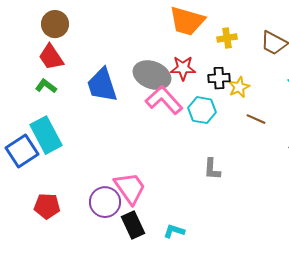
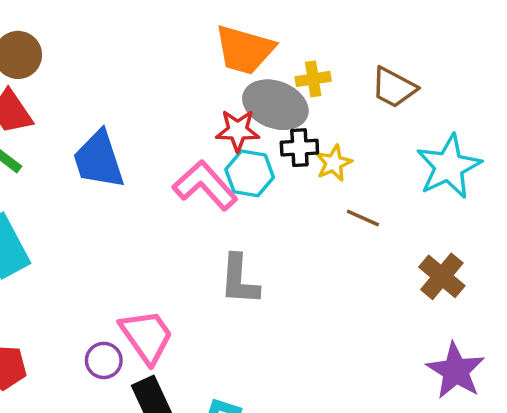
gray ellipse: (152, 75) -> (275, 105), moved
cyan hexagon: (202, 110) -> (250, 173), moved
gray L-shape: (212, 169) -> (239, 280), moved, size x1.4
purple circle: (105, 202) -> (104, 360), size x0.7

